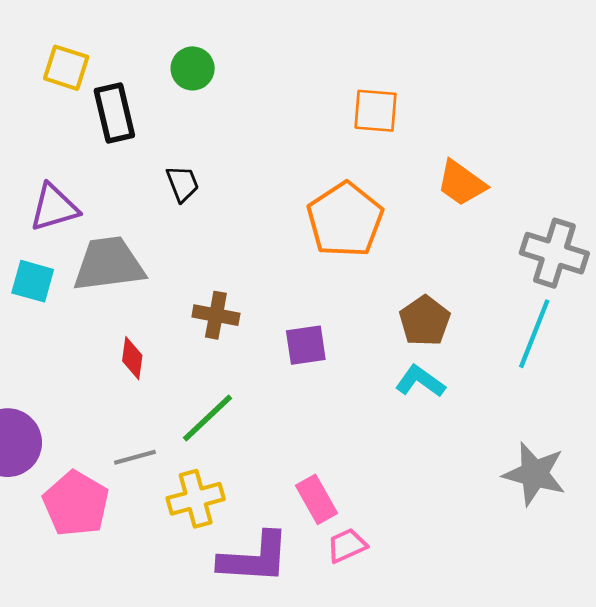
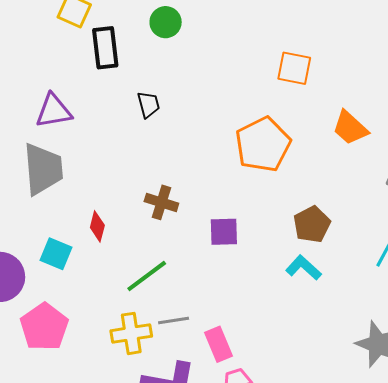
gray trapezoid: (109, 264) -> (43, 169), moved, turned 86
cyan square: (33, 281) -> (56, 254), moved
gray line: (135, 457) -> (174, 320), moved

